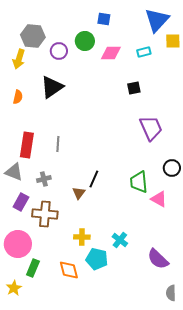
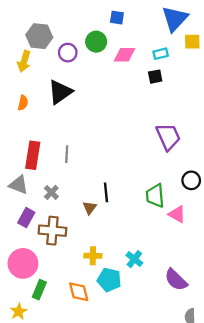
black square: (134, 88) -> (155, 77), moved
gray cross: (44, 179) -> (51, 192), turned -32
black line: (94, 179) -> (106, 192), turned -30

